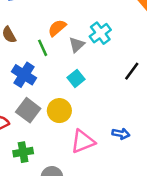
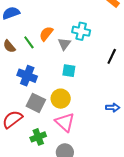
cyan cross: (100, 33) -> (81, 31), turned -30
green line: (43, 48) -> (29, 42), moved
cyan square: (76, 78) -> (69, 71), turned -32
pink triangle: (83, 141) -> (65, 122), moved, turned -45

